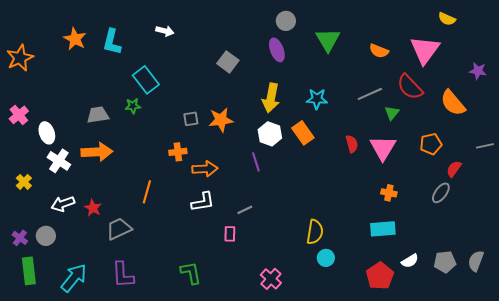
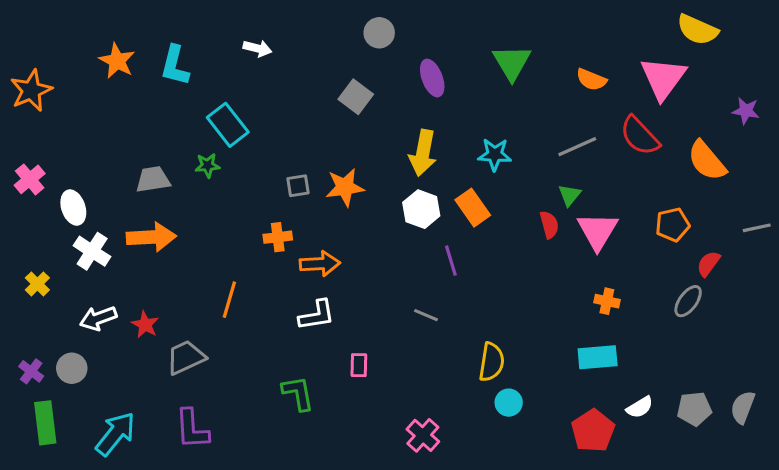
yellow semicircle: (447, 19) -> (697, 30), size x1.5
gray circle: (286, 21) -> (379, 33), moved
green triangle: (392, 113) -> (570, 195), moved
purple line: (256, 162) -> (451, 261), moved
gray line: (245, 210) -> (426, 315), moved, turned 49
green L-shape: (191, 273) -> (298, 393), moved

